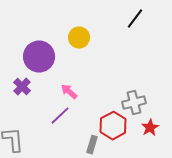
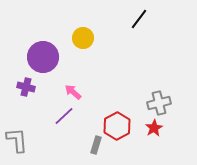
purple cross: (22, 87) -> (26, 87), turned -30
gray cross: (134, 103) -> (159, 103), moved

